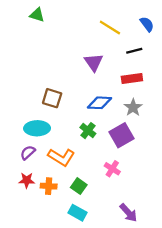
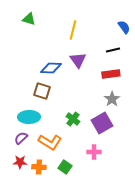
yellow line: (110, 28) -> (73, 30), moved, turned 72
blue diamond: (100, 103) -> (51, 68), moved
pink cross: (112, 169) -> (94, 152), turned -32

